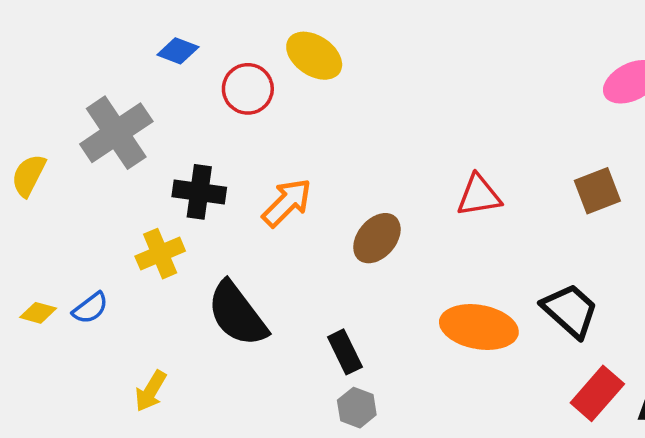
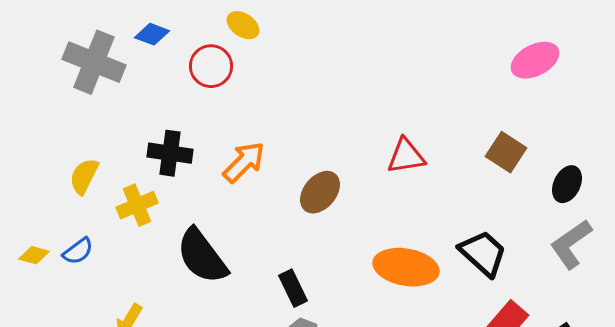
yellow ellipse: (314, 56) -> (243, 25), moved, size x0.7
gray cross: (116, 133) -> (94, 62), moved, turned -34
yellow semicircle: (29, 175) -> (84, 176), moved
brown square: (597, 191) -> (506, 152), turned -36

